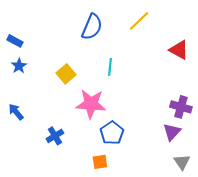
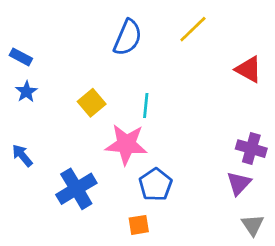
cyan line: (110, 67) -> (146, 106), moved
blue cross: (55, 136) -> (76, 189), size x1.6

